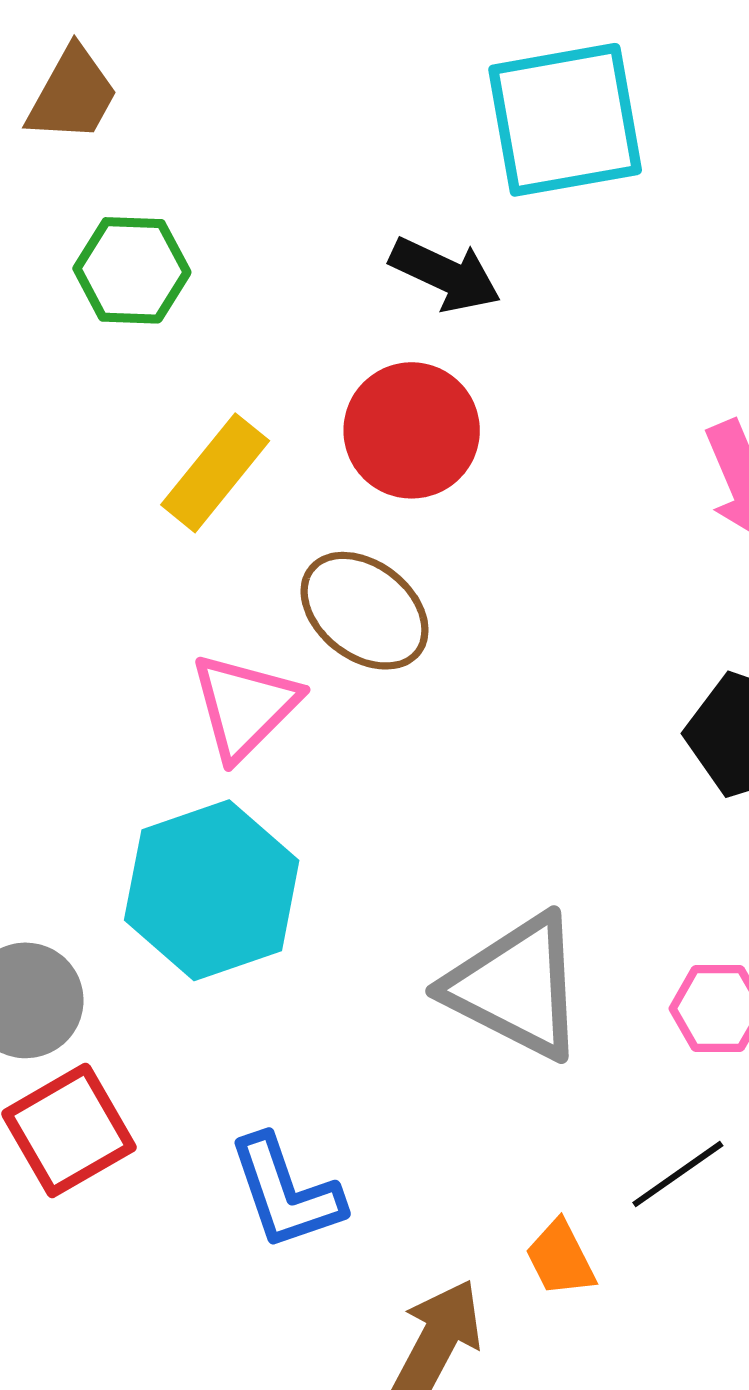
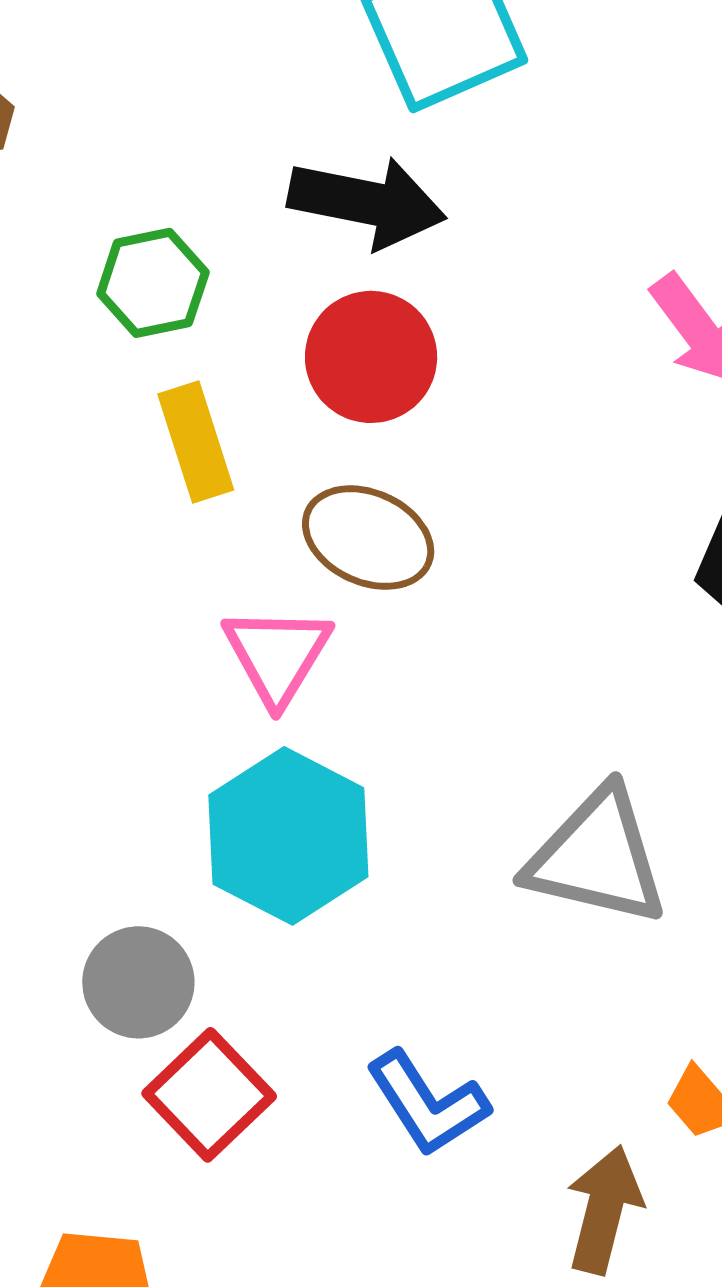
green hexagon: (132, 270) -> (153, 283), moved
black arrow: (445, 275) -> (367, 202), size x1.4
yellow rectangle: (215, 473) -> (196, 442), turned -43

